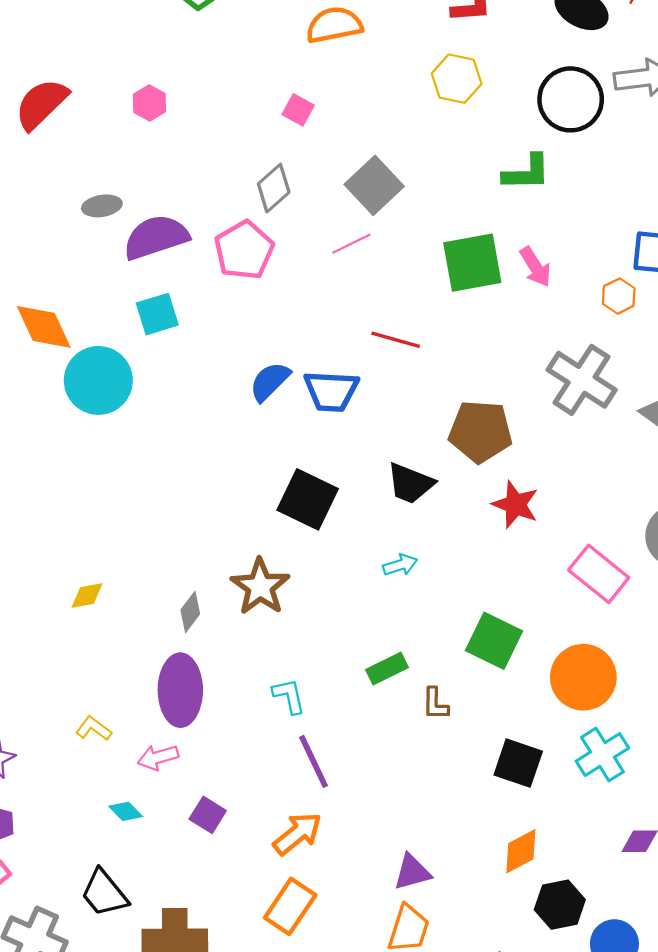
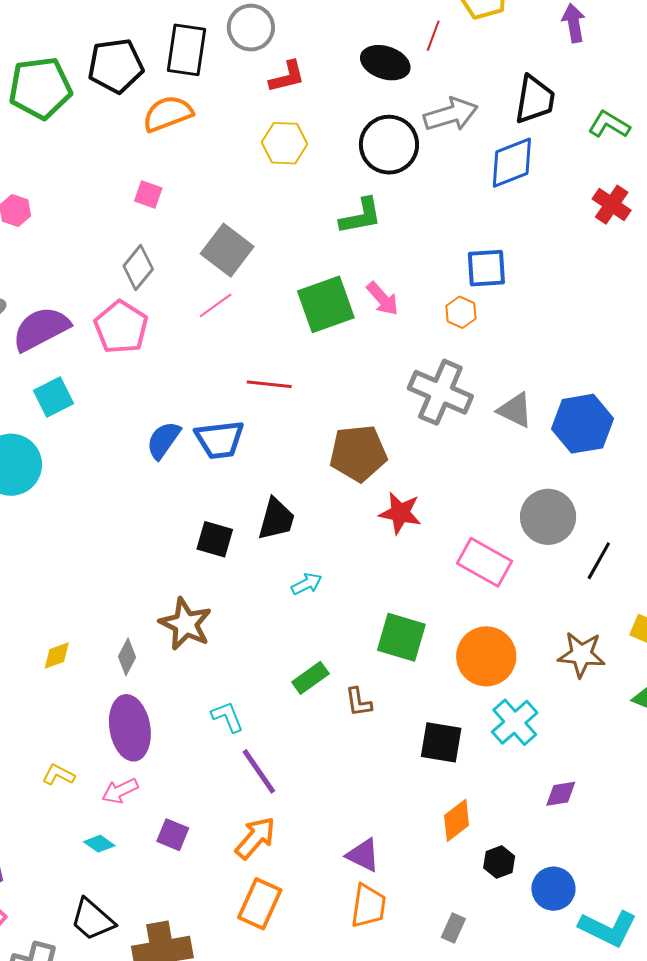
black trapezoid: (410, 483) -> (276, 519), moved, turned -87
black square: (308, 499) -> (215, 539), size x0.7
yellow diamond: (87, 595) -> (57, 656), moved
purple triangle: (412, 872) -> (363, 855), turned 51
black hexagon: (560, 905) -> (499, 862), size x0.7

